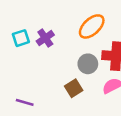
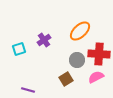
cyan square: (21, 38) -> (19, 49), moved

